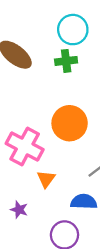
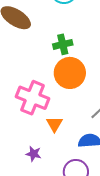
green cross: (66, 61) -> (63, 44), moved

